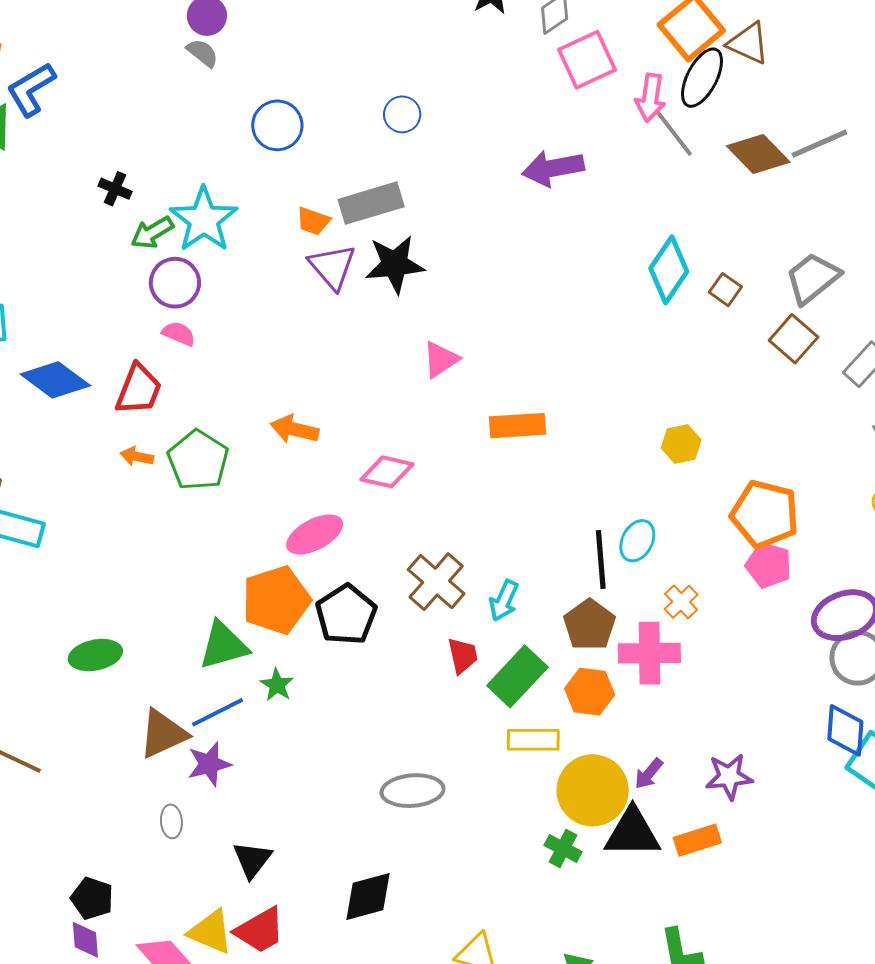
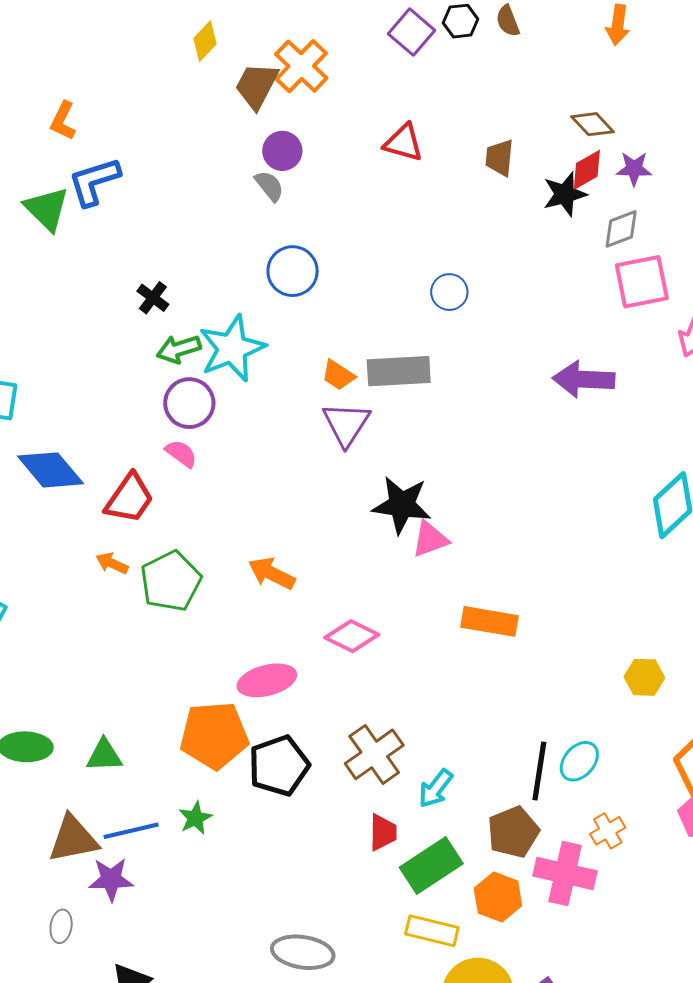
blue circle: (277, 125) -> (293, 271), moved
black star: (395, 264) -> (402, 505), moved
green triangle: (223, 646) -> (104, 755), moved, size x0.7

